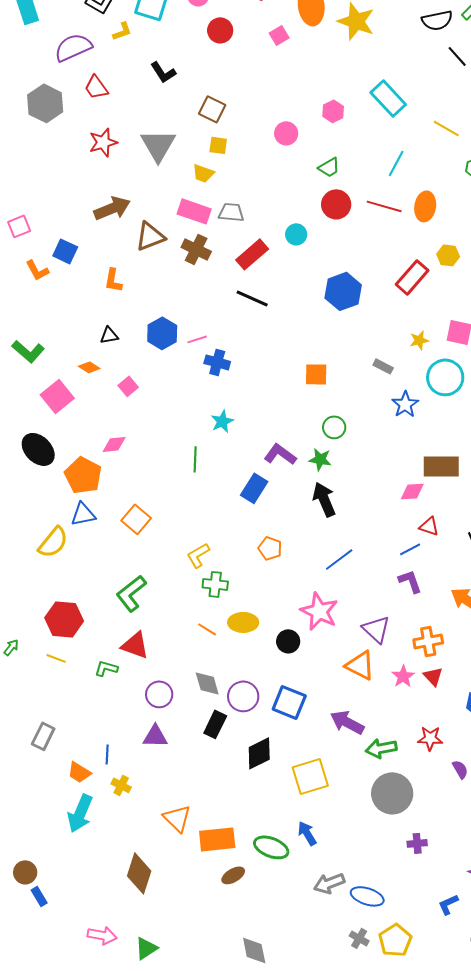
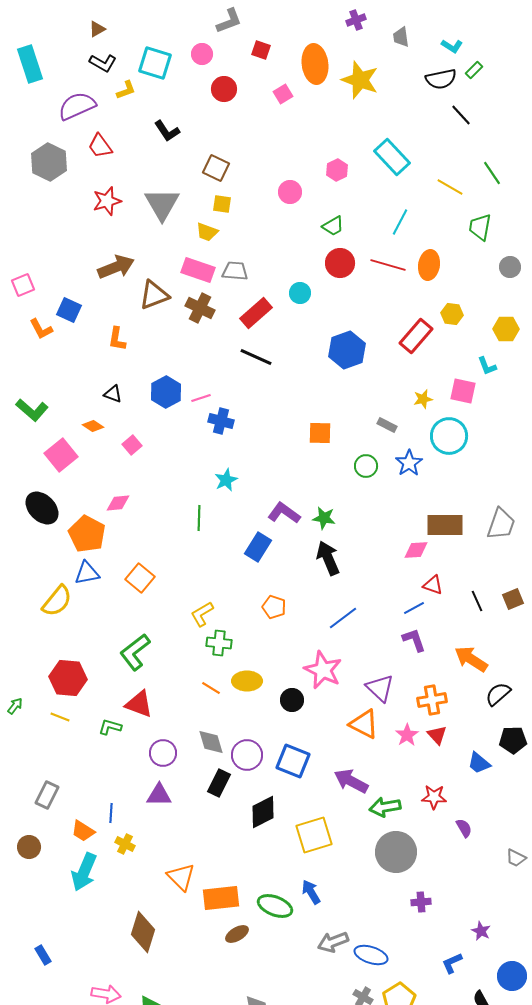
black triangle: (109, 335) -> (113, 394), turned 30
green circle: (334, 427) -> (366, 466), moved
brown circle: (25, 872) -> (29, 847), moved

